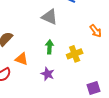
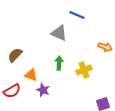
orange arrow: (96, 31) -> (105, 47), turned -32
purple star: (48, 74) -> (43, 90), moved

